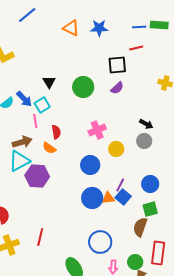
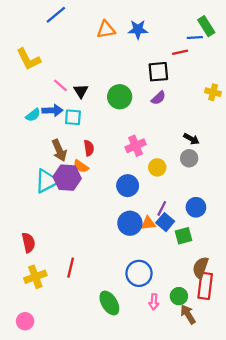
green rectangle: (159, 25) -> (206, 26), turned 54
blue line: (139, 27) -> (195, 37), moved
orange triangle: (71, 28) -> (106, 30), turned -36
blue arrow: (24, 99) -> (52, 110), turned -48
cyan square: (42, 105) -> (73, 117), turned 35
pink line: (35, 121) -> (60, 85), moved, turned -40
brown arrow: (22, 142) -> (59, 150), moved, turned 84
purple hexagon: (37, 176) -> (67, 178), moved
green square: (150, 209) -> (183, 236), moved
brown semicircle: (140, 227) -> (201, 268), moved

